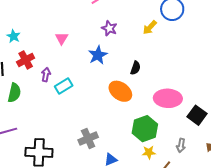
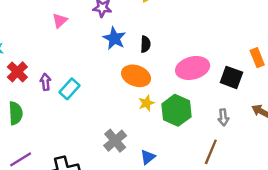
pink triangle: (62, 38) -> (60, 21), moved, turned 32
blue star: (98, 55) -> (114, 38), moved
yellow star: (149, 152) -> (146, 103), moved

